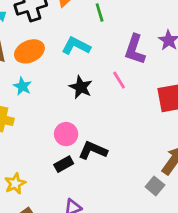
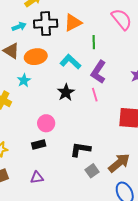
purple L-shape: (135, 49) -> (98, 72), moved
black L-shape: (93, 150) -> (80, 149), moved, turned -30
gray square: (155, 186) -> (92, 171), moved

